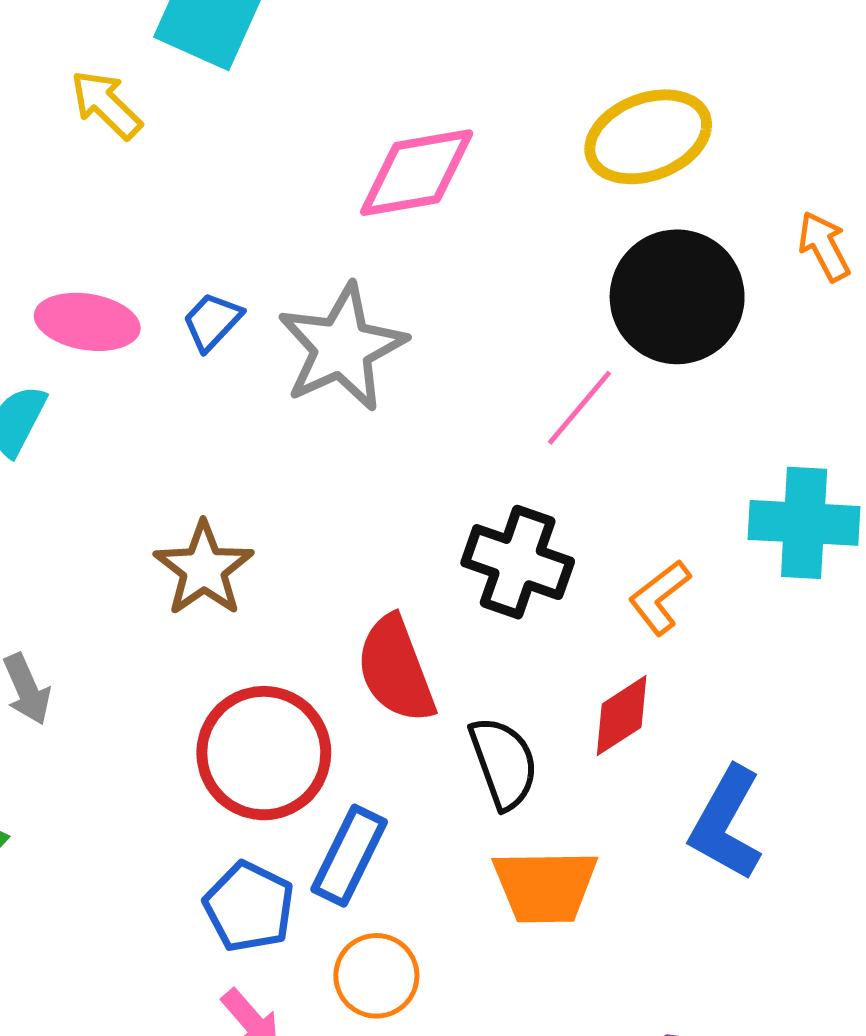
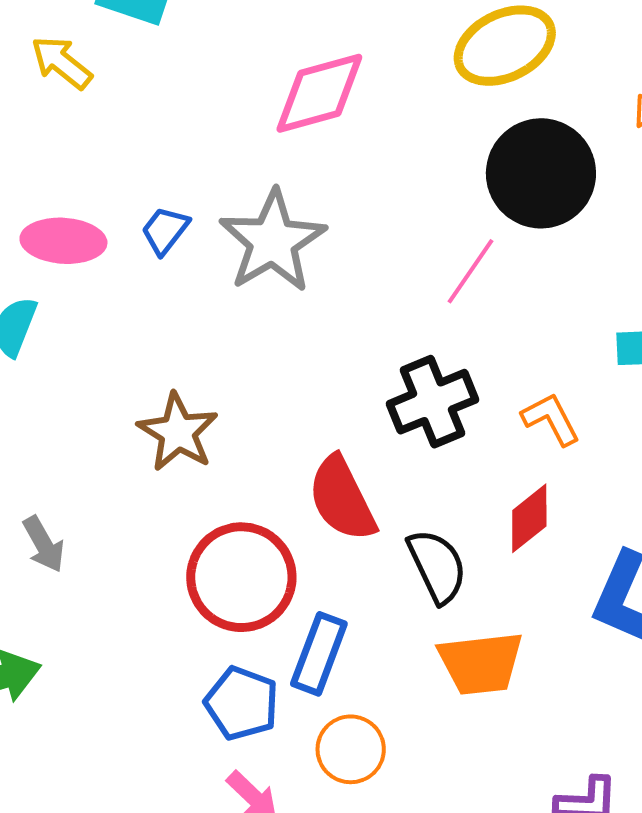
black cross: (518, 562) -> (433, 402), turned -36
orange L-shape: (660, 597) -> (551, 419), turned 106

